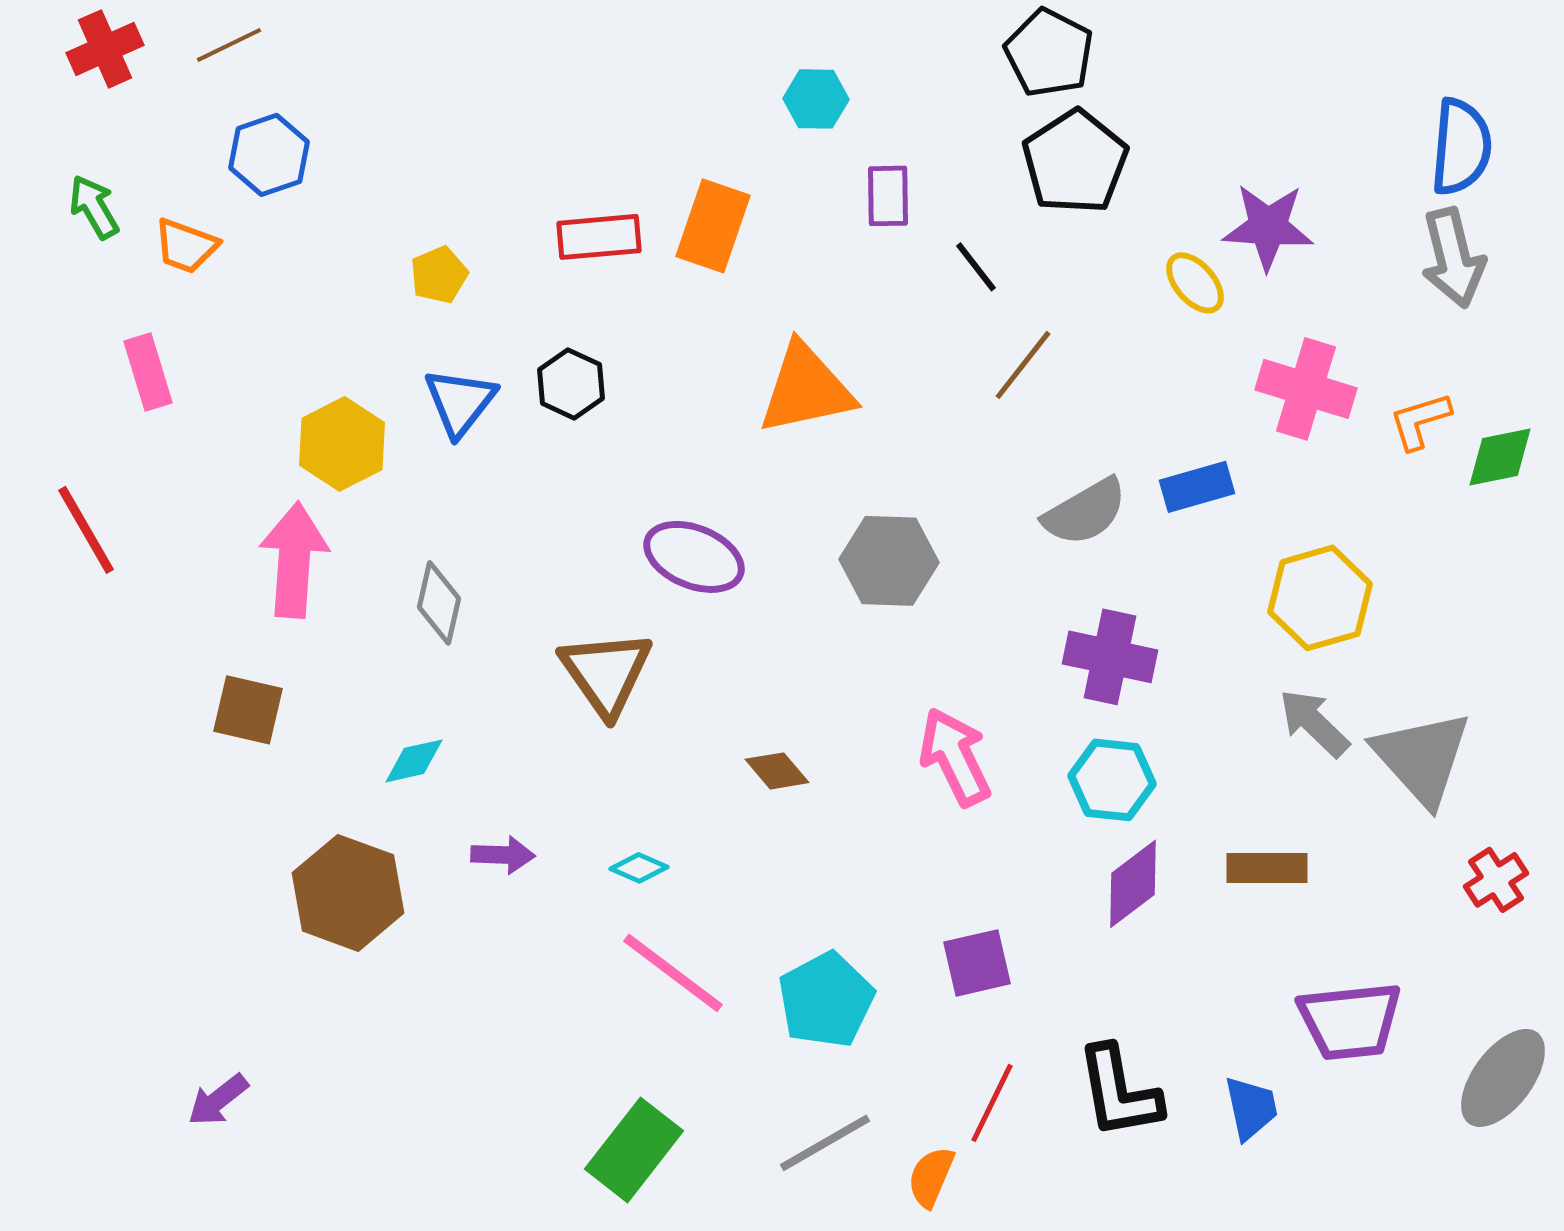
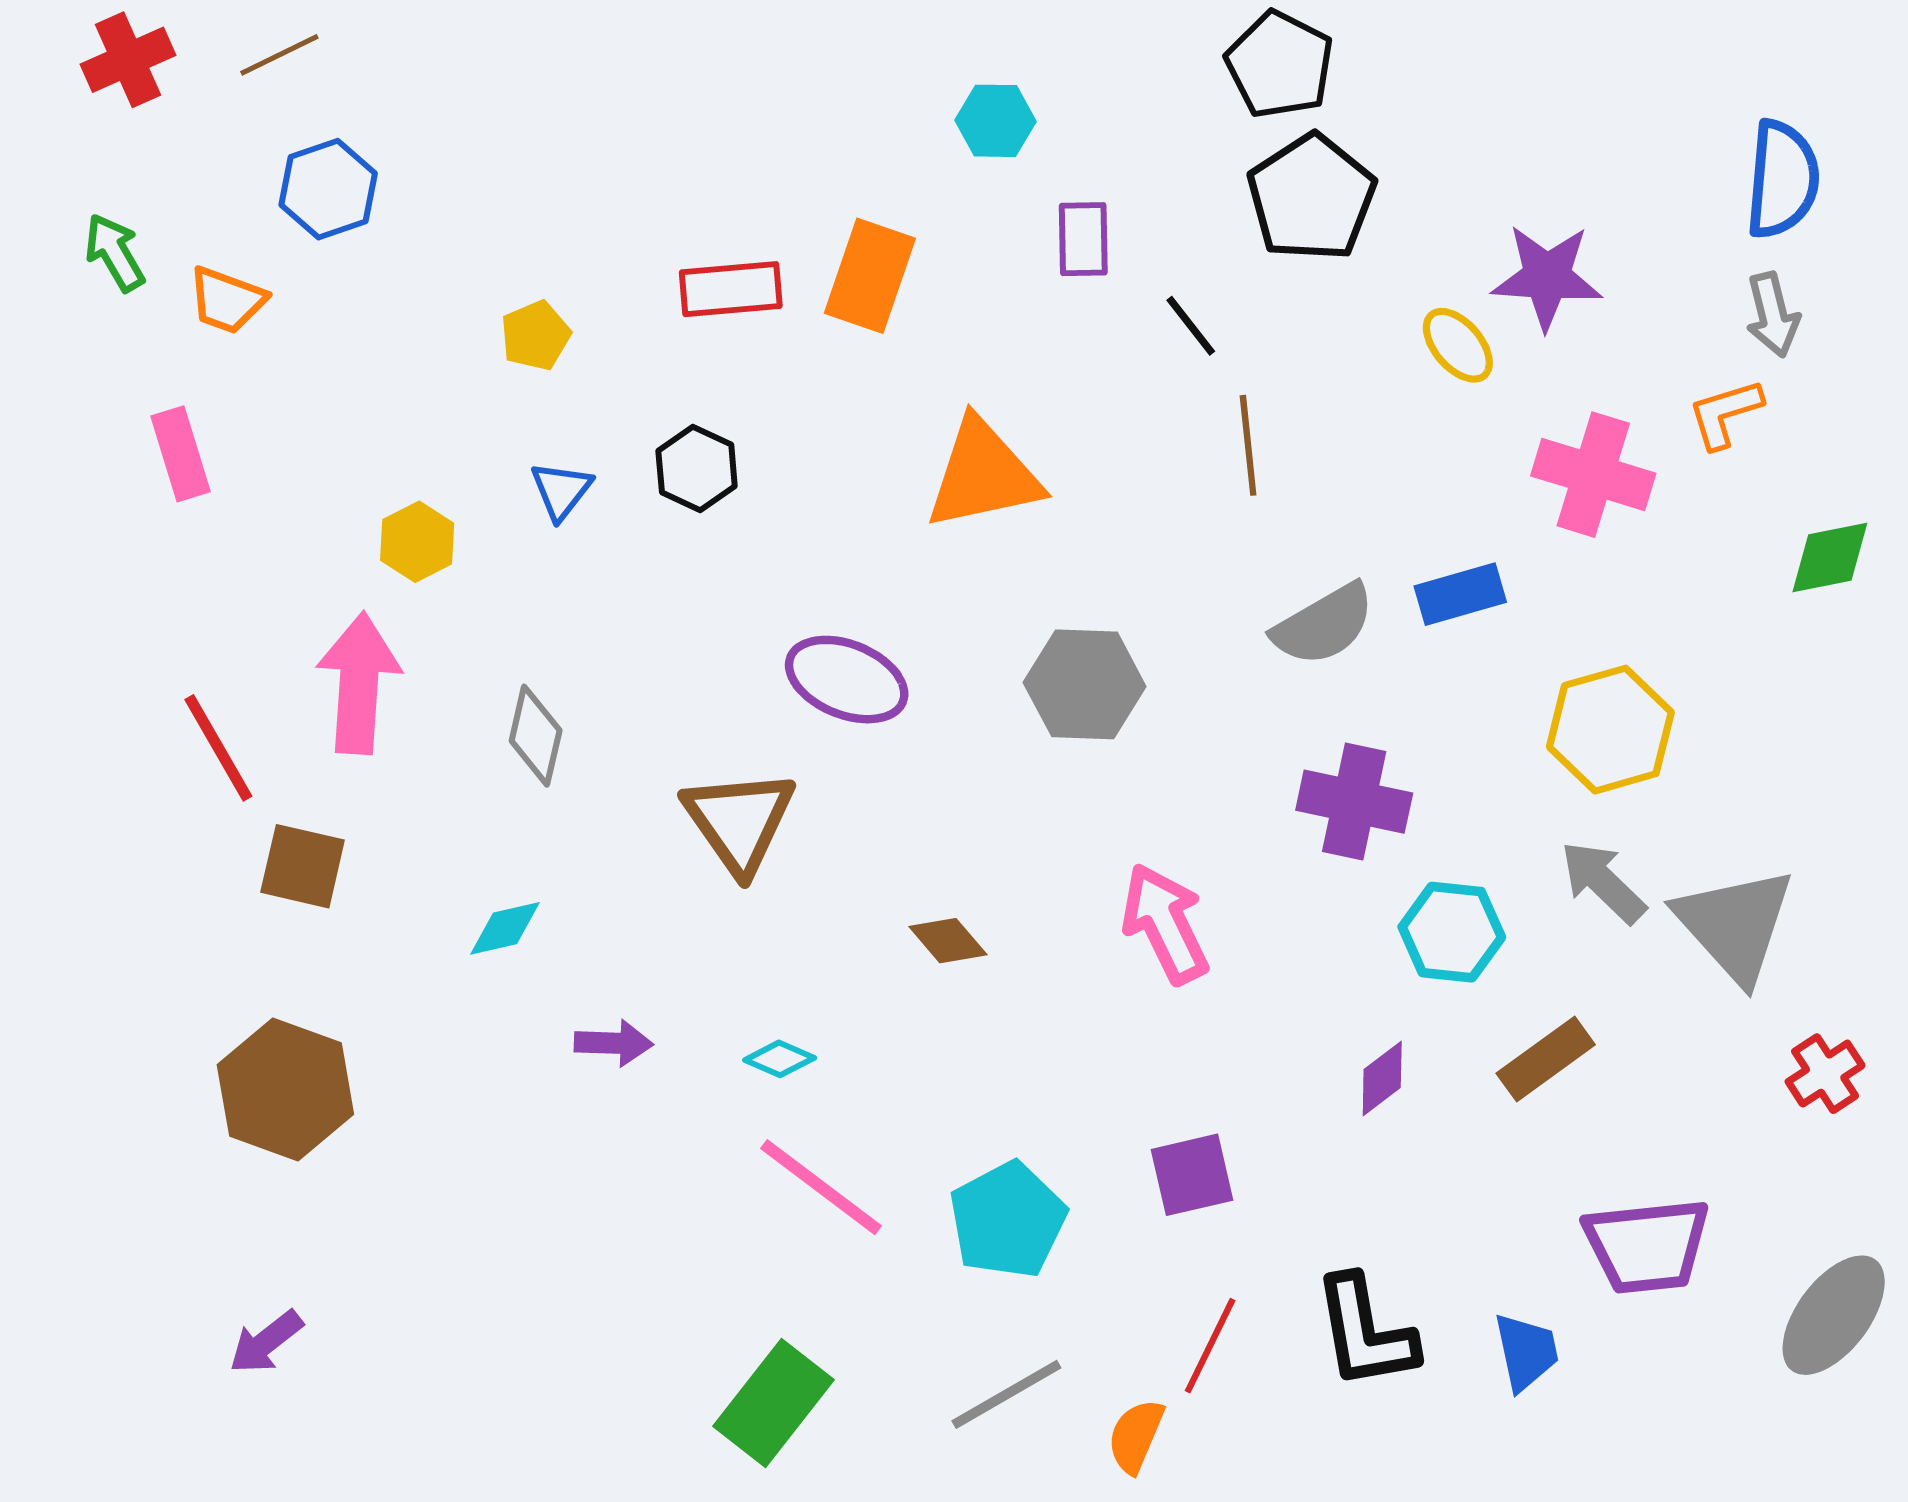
gray arrow: (1453, 258) -> (1773, 315), size x0.7
brown line: (1023, 365) -> (1248, 445), turned -44
blue triangle: (460, 402) -> (561, 490), size x0.7
orange L-shape: (1420, 421) -> (1725, 414), moved
yellow hexagon: (342, 444) -> (417, 542), size x0.7
red line: (86, 530) -> (218, 748), moved
cyan hexagon: (1112, 780) -> (1452, 932), moved
brown rectangle: (1267, 868) -> (1546, 1059), turned -36
purple diamond: (1133, 884) -> (1382, 1078), size x0.7
brown hexagon: (348, 893) -> (285, 1089), moved

